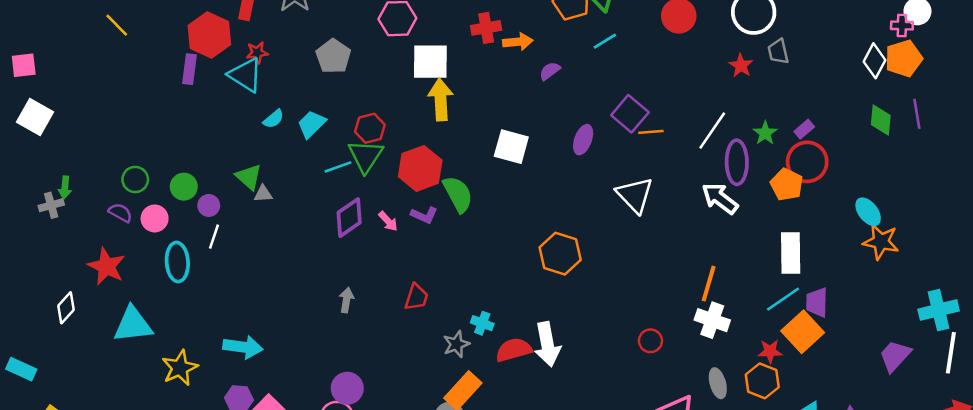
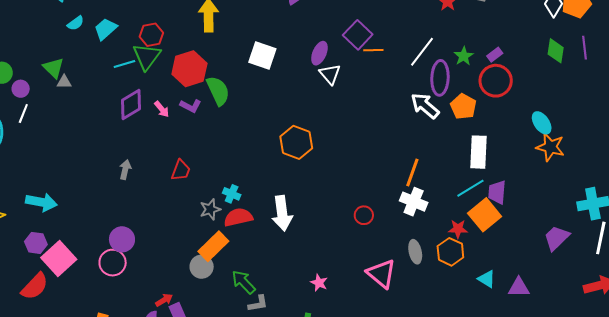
orange pentagon: (787, 185) -> (463, 106), moved
white triangle: (635, 195) -> (330, 74), moved, size x0.7
red semicircle: (514, 350) -> (238, 217), moved

